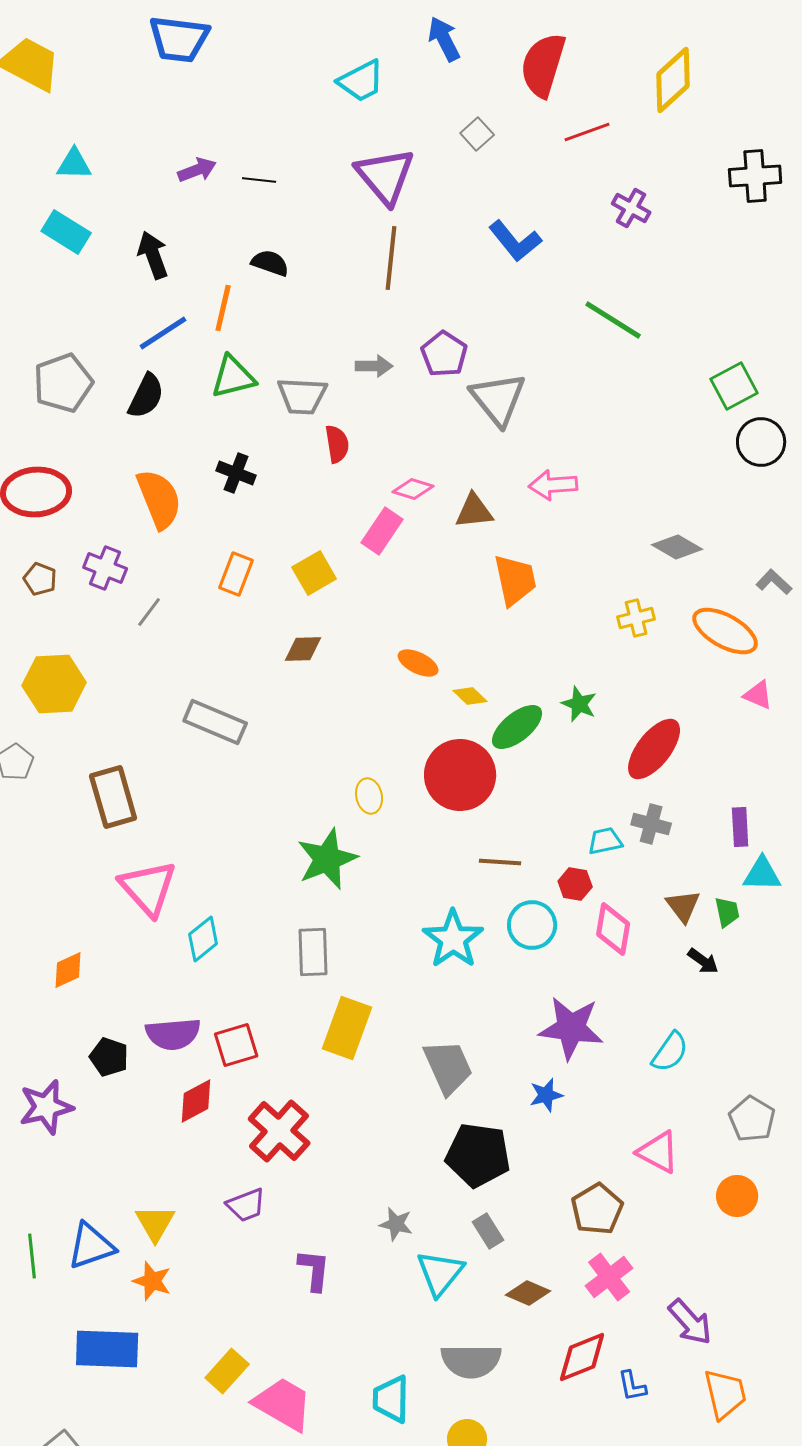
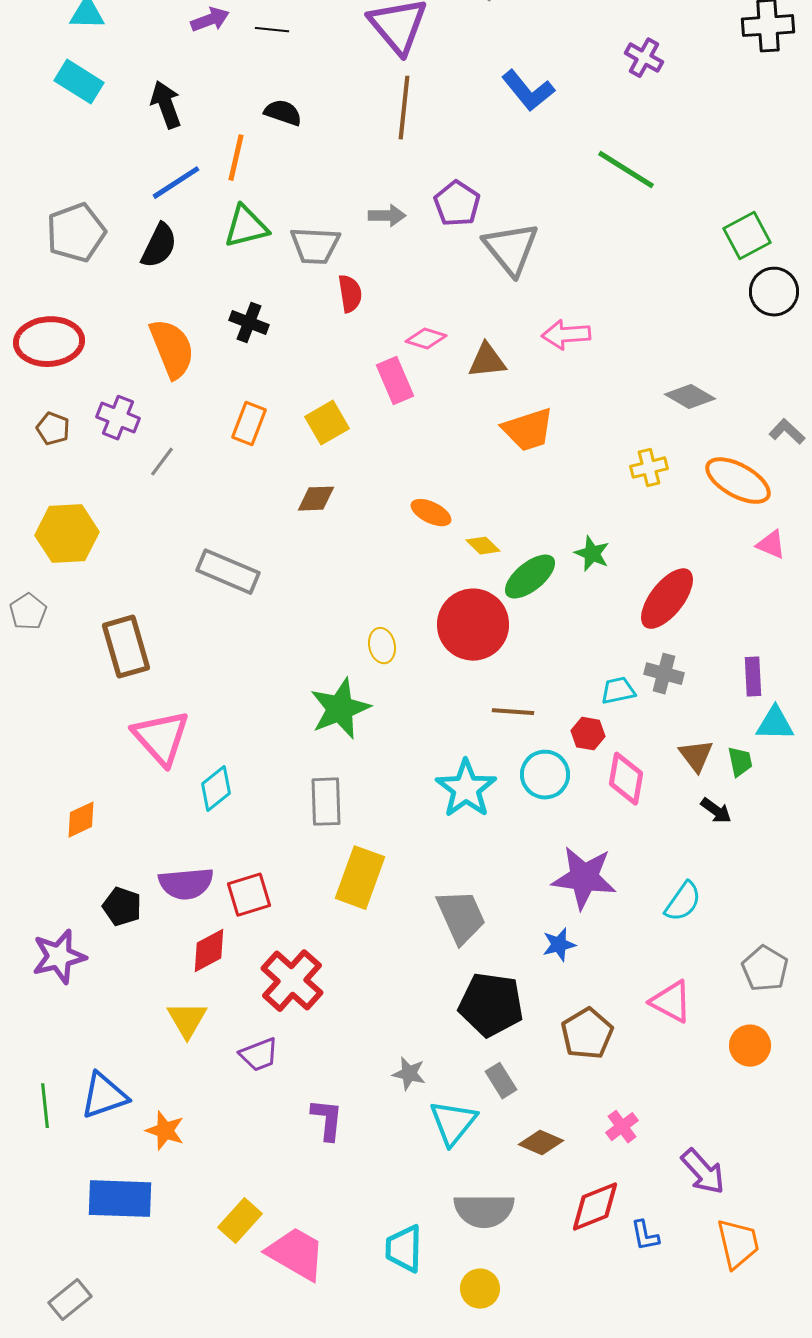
pink rectangle: (382, 531) -> (395, 381), turned -57
orange trapezoid: (515, 580) -> (528, 430), turned 84
brown pentagon: (597, 1209) -> (587, 1034), moved
yellow triangle: (155, 1223) -> (187, 1020), moved
pink cross: (609, 1277) -> (622, 1127), size x0.7

